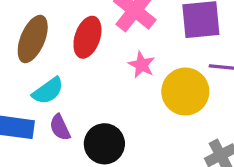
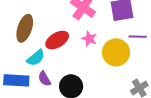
red ellipse: (87, 37) -> (57, 40), moved, turned 45

